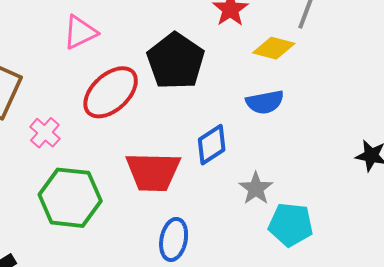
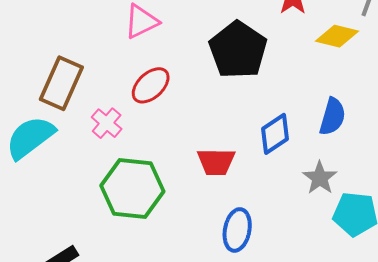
red ellipse: (111, 92) -> (151, 85), moved, size x0.7
blue semicircle: (265, 102) -> (332, 117), moved, turned -63
red trapezoid: (153, 172) -> (216, 162), size x0.7

